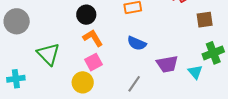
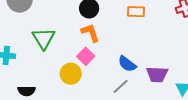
blue semicircle: (137, 43) -> (127, 64), moved
pink square: (94, 62) -> (86, 56), turned -30

